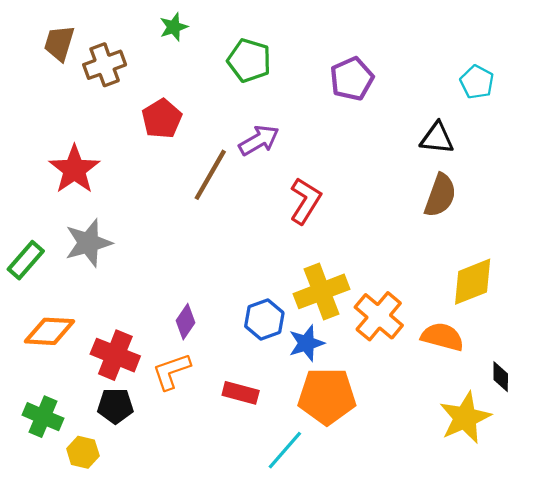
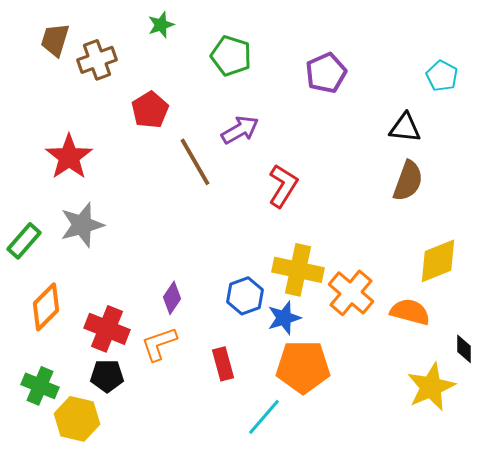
brown line: (210, 175) -> (195, 162), turned -60
yellow cross: (322, 291) -> (298, 270), turned 33
orange diamond: (50, 331) -> (46, 307), turned -48
red rectangle: (241, 393) -> (223, 364), turned 60
yellow hexagon: (83, 452) -> (77, 419), size x1.5

